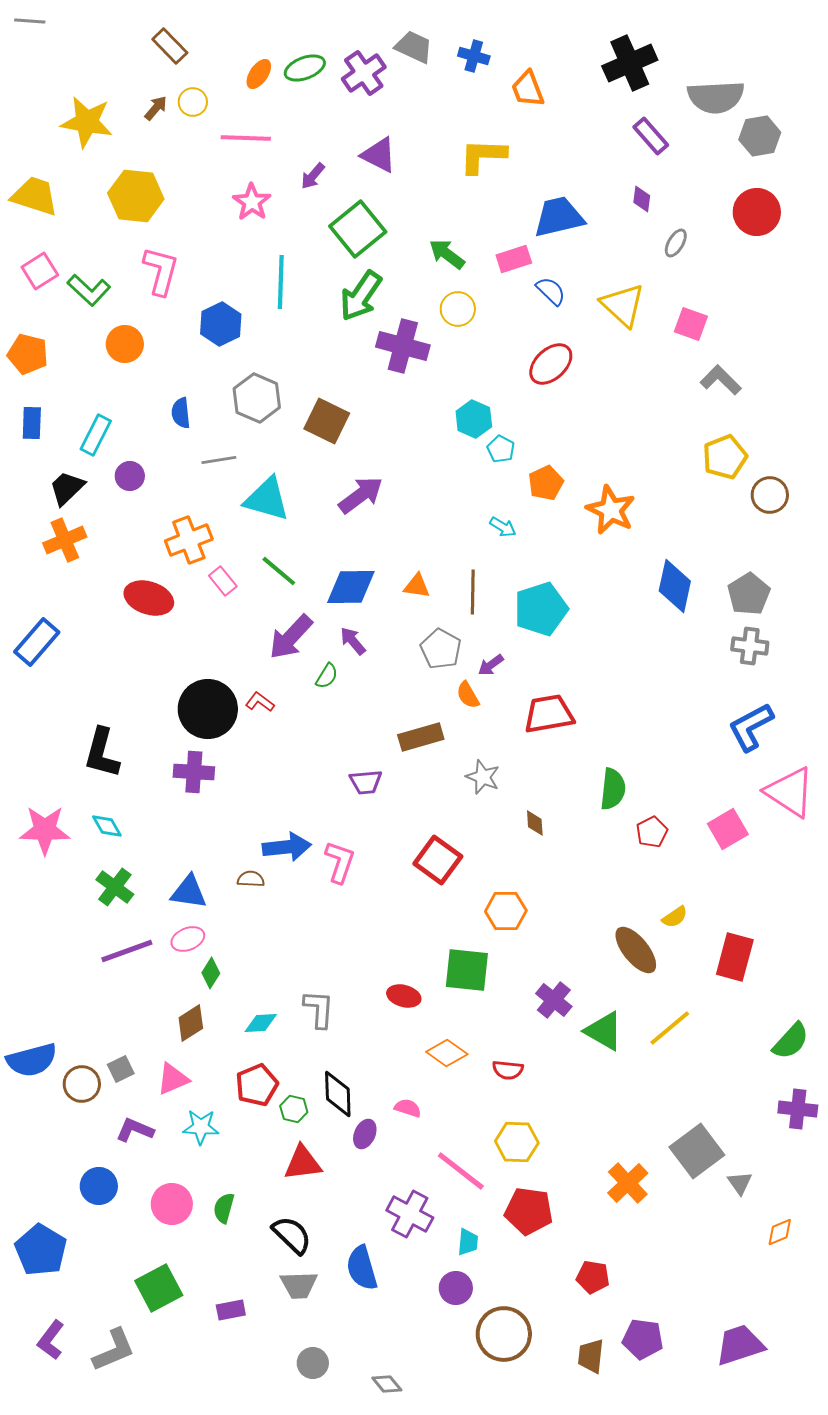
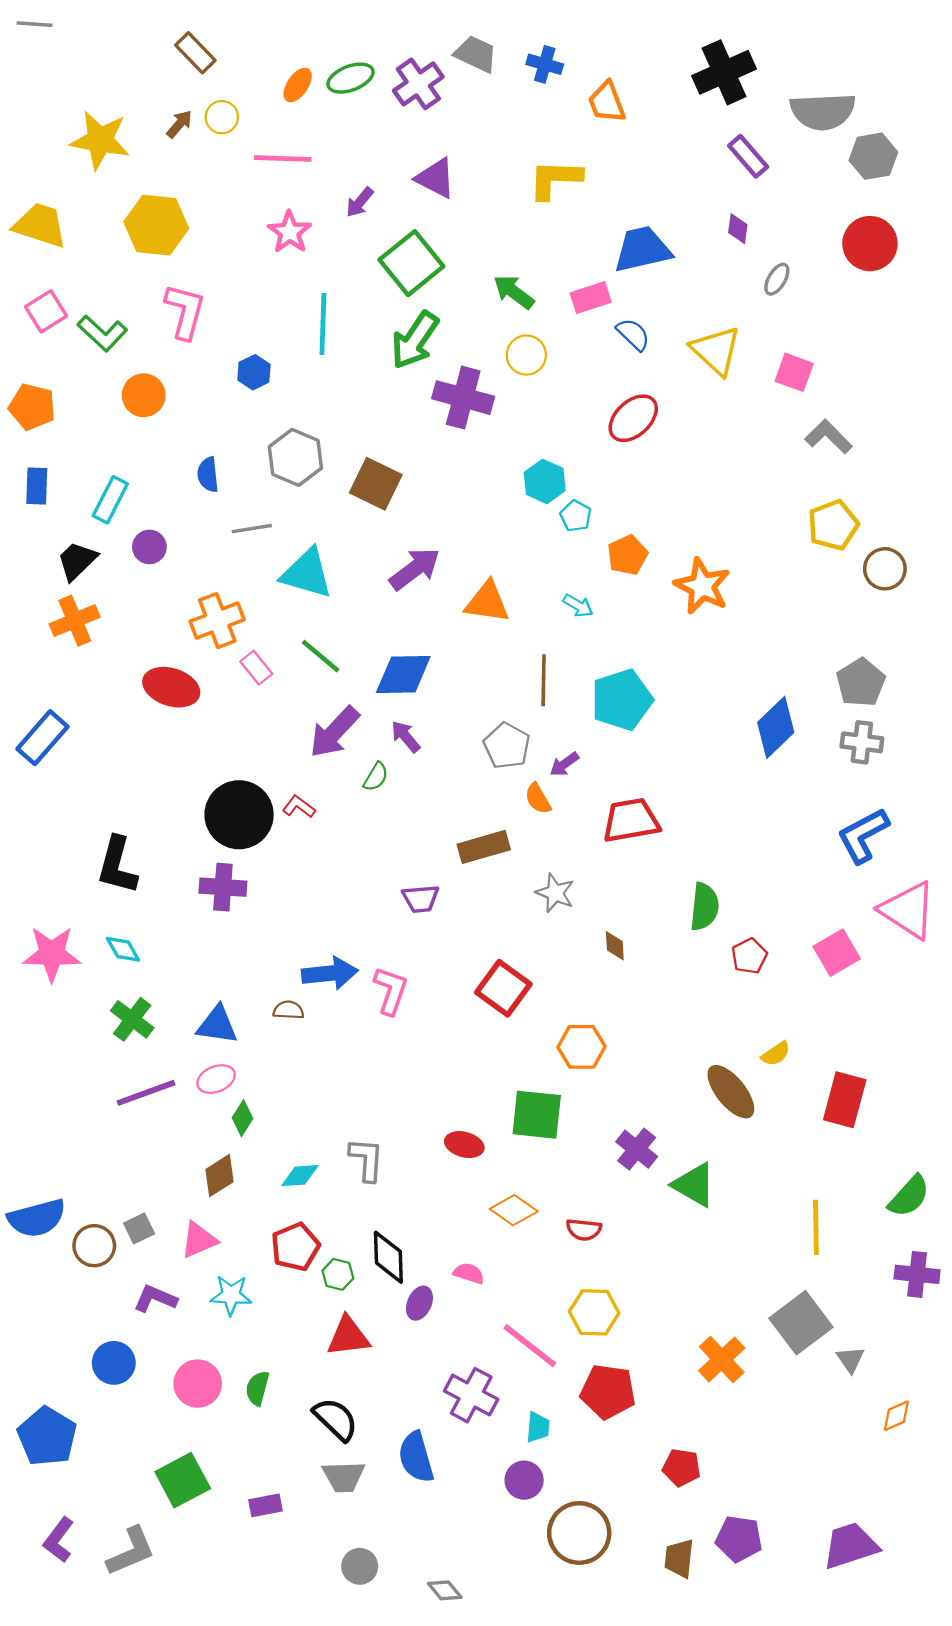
blue hexagon: (221, 324) -> (254, 372), size x0.7
orange triangle: (417, 586) -> (487, 602), moved, size x1.5
blue diamond: (675, 586) -> (776, 727), moved, turned 34
yellow line: (670, 1028) -> (816, 1227), moved, turned -51

